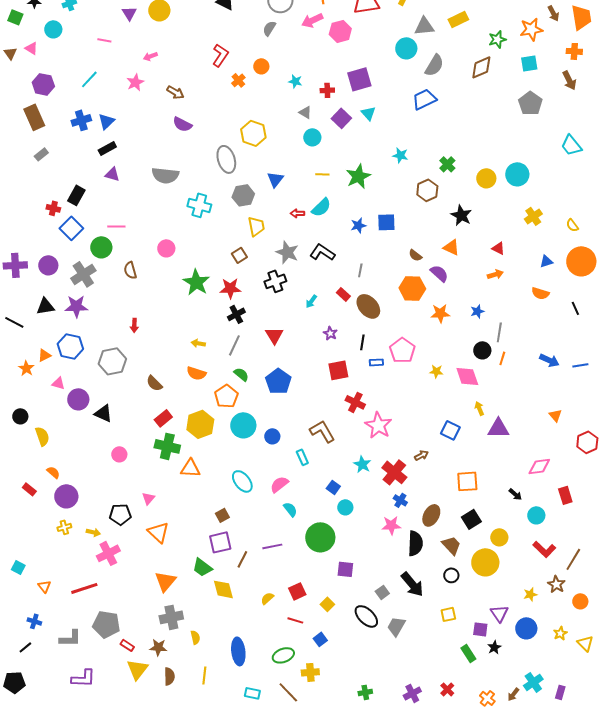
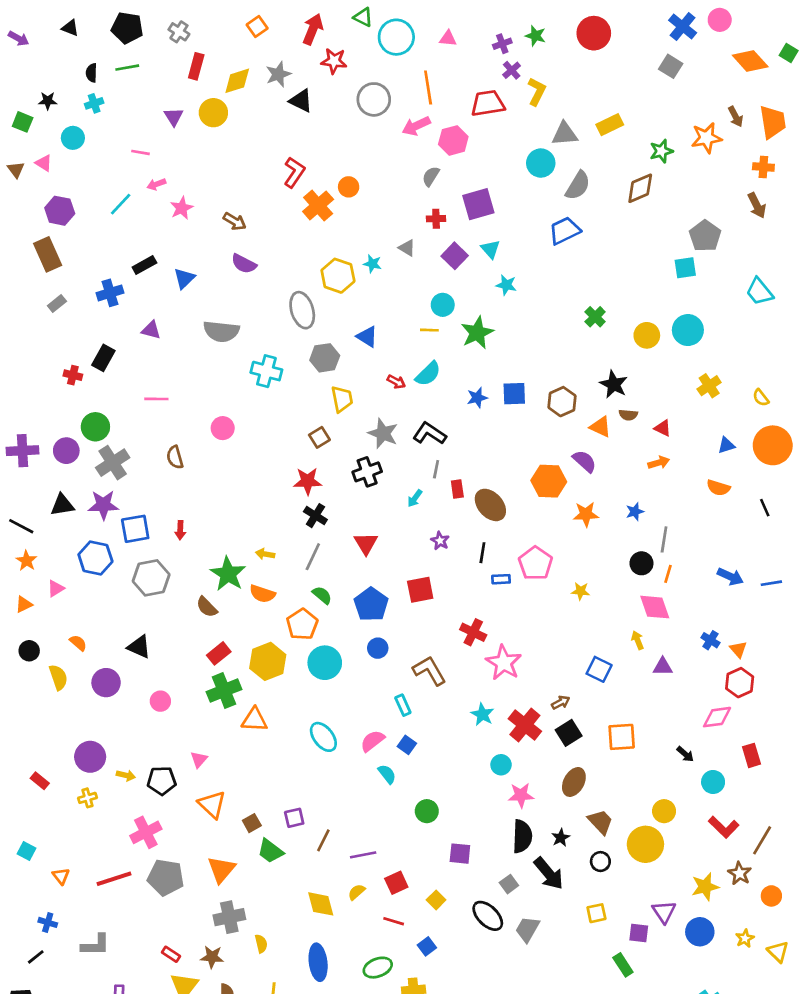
gray semicircle: (269, 28) -> (431, 176), moved
pink arrow: (150, 56) -> (156, 184), moved
cyan square: (529, 63) -> (685, 268), moved
orange cross: (238, 80) -> (318, 205), size x1.6
cyan star: (295, 81) -> (372, 264), moved
blue cross: (81, 120) -> (110, 293), moved
blue triangle: (106, 121) -> (184, 278), moved
cyan circle: (312, 137) -> (443, 305), moved
black rectangle: (107, 148) -> (144, 265), moved
cyan star: (400, 155) -> (506, 285), moved
blue triangle: (275, 179) -> (367, 337), turned -36
brown hexagon: (427, 190) -> (562, 402), moved
red arrow: (297, 213) -> (396, 382), turned -152
blue square: (71, 228) -> (135, 529), moved, turned 35
green circle: (101, 247) -> (95, 427), moved
brown semicircle: (415, 255) -> (628, 415), moved, turned -32
gray line: (360, 270) -> (436, 469), moved
green star: (196, 282) -> (228, 574), moved
red rectangle: (343, 294) -> (457, 489), turned 40
black cross: (236, 314) -> (315, 516), turned -30
orange triangle: (44, 355) -> (24, 604), moved
orange star: (26, 368) -> (27, 561), moved
red square: (338, 370) -> (420, 590), moved
pink diamond: (467, 376) -> (655, 607), moved
pink triangle: (58, 383) -> (56, 588), moved, turned -48
purple circle: (78, 399) -> (106, 683), moved
purple triangle: (498, 428) -> (663, 667), size x0.7
blue circle: (272, 436) -> (378, 648), moved
red hexagon: (587, 442) -> (740, 683), moved
green cross: (167, 446) -> (224, 691), turned -35
orange semicircle: (53, 472) -> (78, 643), moved
blue square: (333, 487) -> (407, 745), moved
red rectangle: (29, 489) -> (40, 781), moved
blue cross: (400, 500) -> (710, 640), moved
cyan circle: (345, 507) -> (501, 765), moved
brown square: (222, 515) -> (252, 823), moved
black square: (471, 519) -> (569, 733), moved
yellow arrow: (93, 532) -> (126, 775), moved
green circle: (320, 537) -> (427, 811), size x0.6
purple square: (220, 542) -> (294, 818), size x0.7
black semicircle: (415, 543) -> (522, 836), moved
purple line: (272, 546) -> (363, 855), moved
yellow diamond: (223, 589) -> (321, 904), moved
yellow star: (530, 594) -> (705, 887), size x1.5
gray pentagon: (106, 624) -> (166, 877), moved
black star: (494, 647) -> (561, 838), moved

